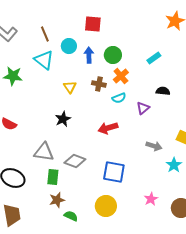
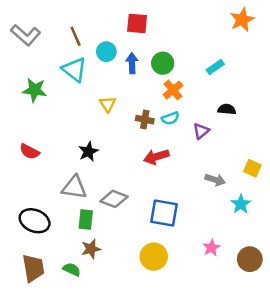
brown cross: (99, 84) -> (145, 120), moved
black star: (63, 119) -> (88, 152), moved
green semicircle: (71, 216) -> (72, 269), moved

